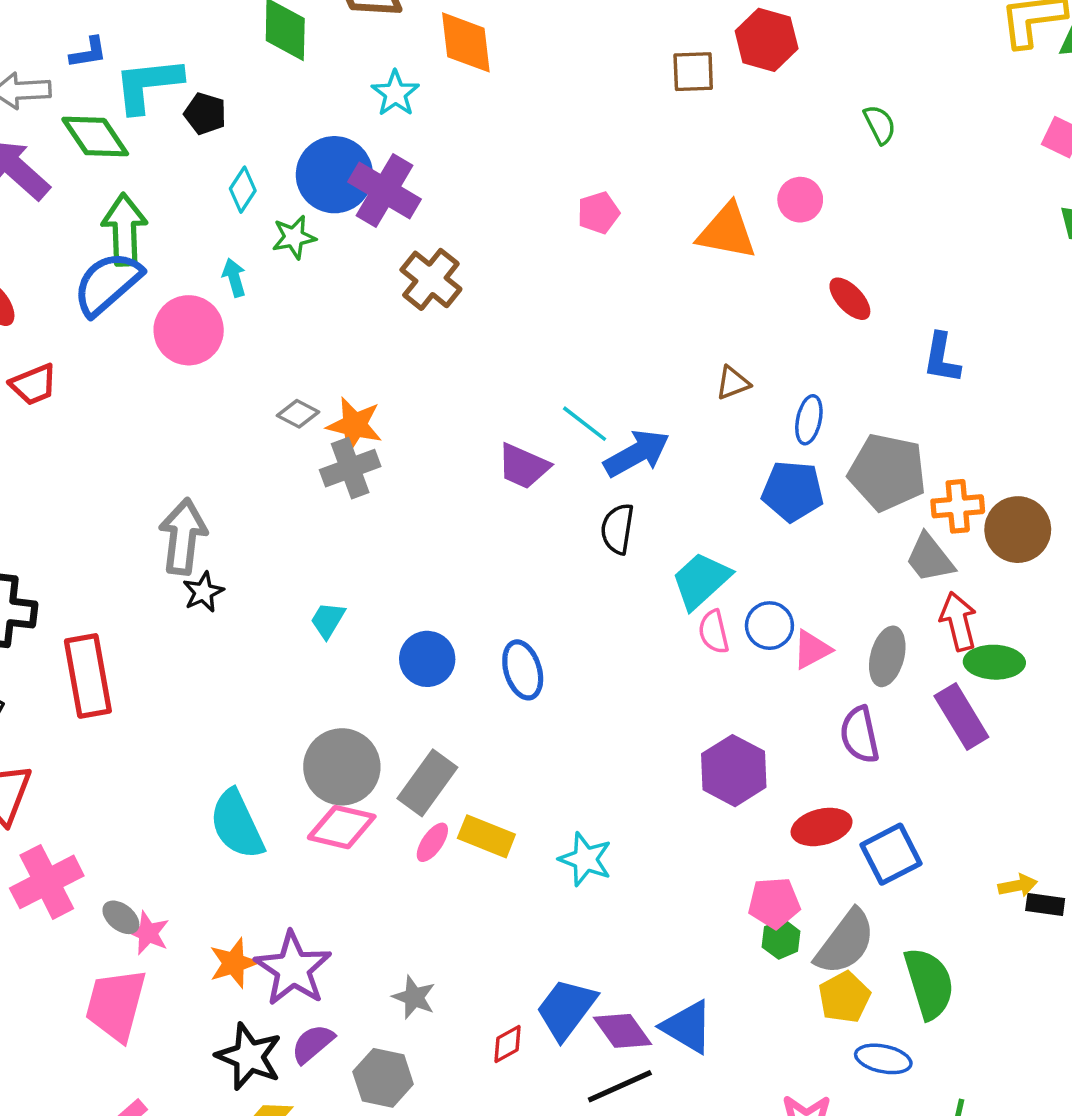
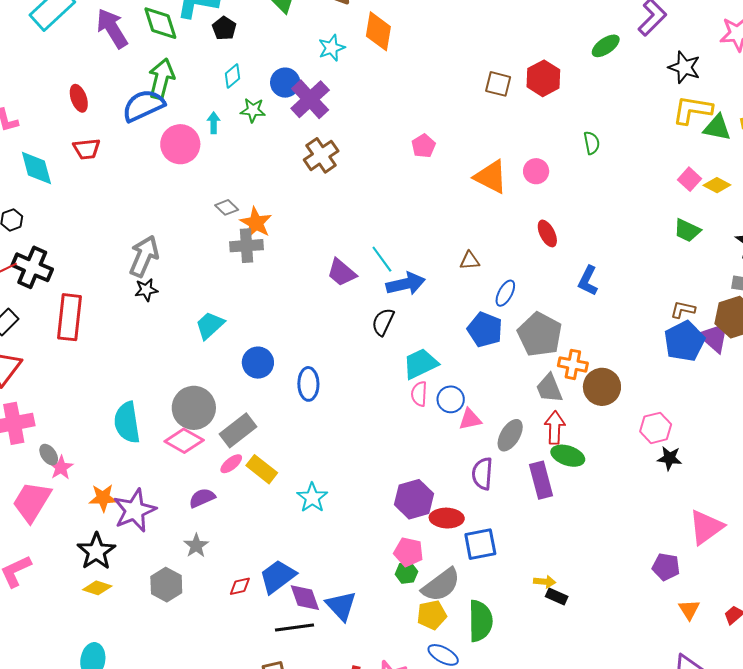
blue circle: (334, 175) -> (285, 83), size x0.7
pink pentagon: (598, 213) -> (424, 146), turned -30
cyan trapezoid: (328, 620) -> (210, 325), size x1.4
purple hexagon: (734, 771) -> (414, 499), moved
purple semicircle: (313, 1044) -> (202, 498), moved

